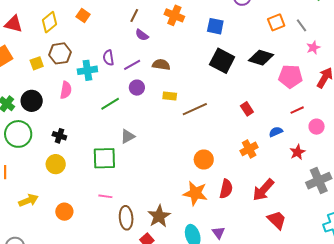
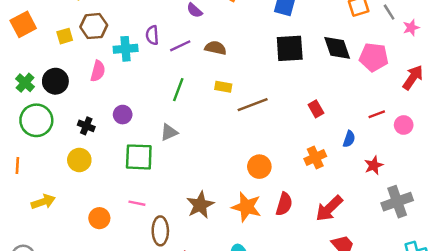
pink star: (313, 48) -> (411, 28), moved
black diamond: (261, 58) -> (337, 48), turned 50
black square: (222, 61) -> (290, 48), turned -35
pink pentagon: (290, 76) -> (374, 57), moved
purple circle: (137, 88) -> (123, 115), moved
green line: (110, 104) -> (178, 90), moved, turned -42
pink circle: (317, 127) -> (404, 125), moved
blue semicircle: (276, 132) -> (349, 139), turned 128
orange circle: (64, 212) -> (99, 218), moved
brown star: (159, 216) -> (200, 205), moved

